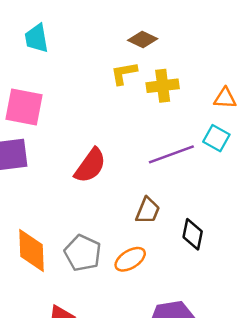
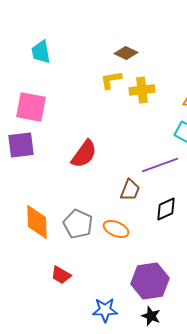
purple line: (171, 154) -> (160, 165), moved
black diamond: (193, 234) -> (166, 209), turned 55
orange ellipse: (130, 259) -> (116, 229), turned 55

